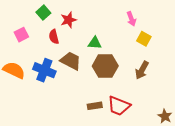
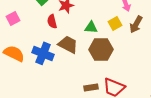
pink square: (21, 35) -> (13, 18), moved
yellow square: (144, 39) -> (115, 23), moved, turned 32
brown arrow: (142, 70) -> (136, 24), moved

